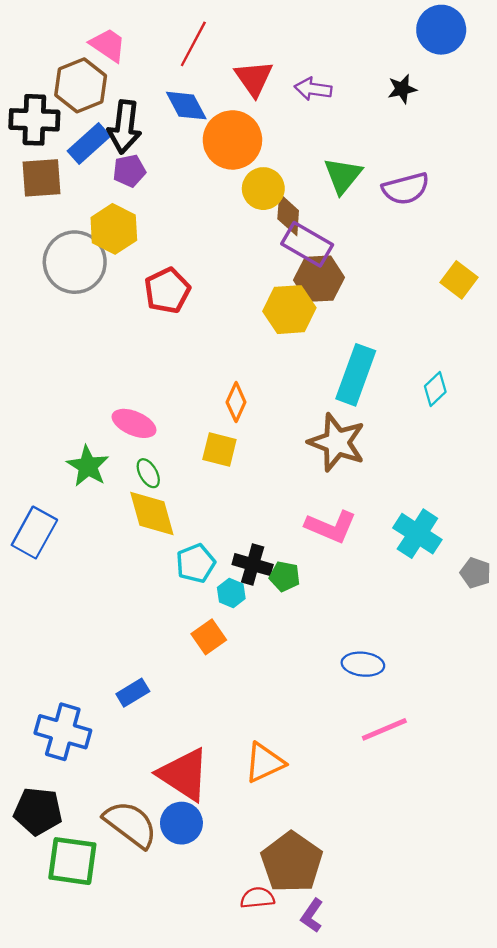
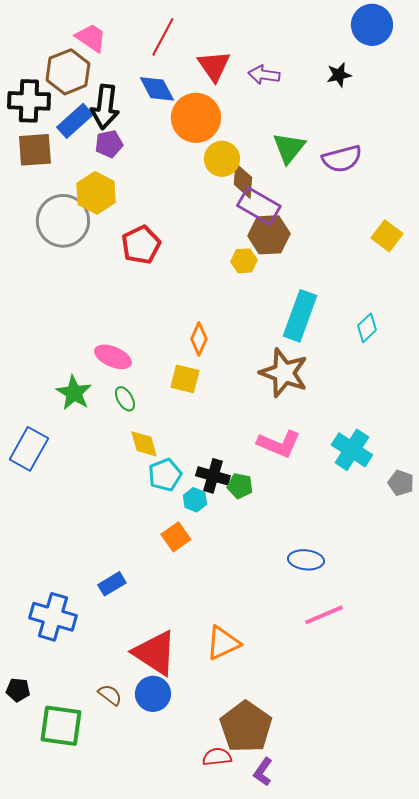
yellow hexagon: (289, 310) -> (244, 261), size x0.6
yellow diamond: (152, 514) -> (144, 444), moved, size x0.7
black pentagon: (38, 811) -> (18, 690), moved, size x0.6
brown semicircle: (130, 824) -> (110, 695), size x0.5

